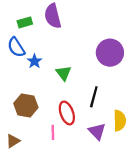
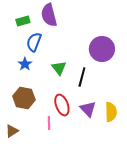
blue semicircle: (16, 47) -> (34, 42), moved, turned 54
blue star: (34, 61) -> (25, 64), moved
black line: (94, 97) -> (82, 77), moved
purple triangle: (97, 131) -> (88, 109), moved

